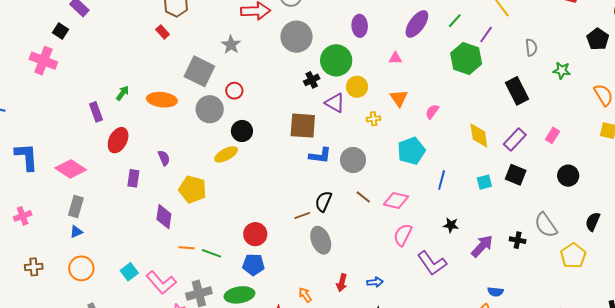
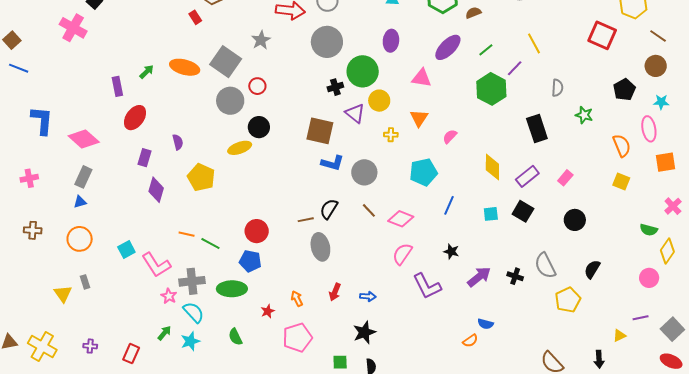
pink triangle: (395, 58) -> (422, 78), size x1.5
orange ellipse: (162, 100) -> (185, 67), moved
purple diamond: (164, 217) -> (156, 190), moved

